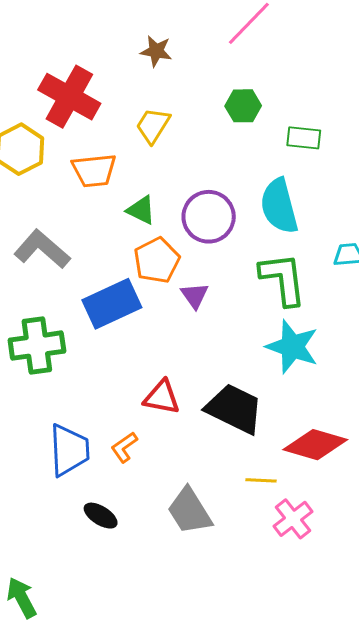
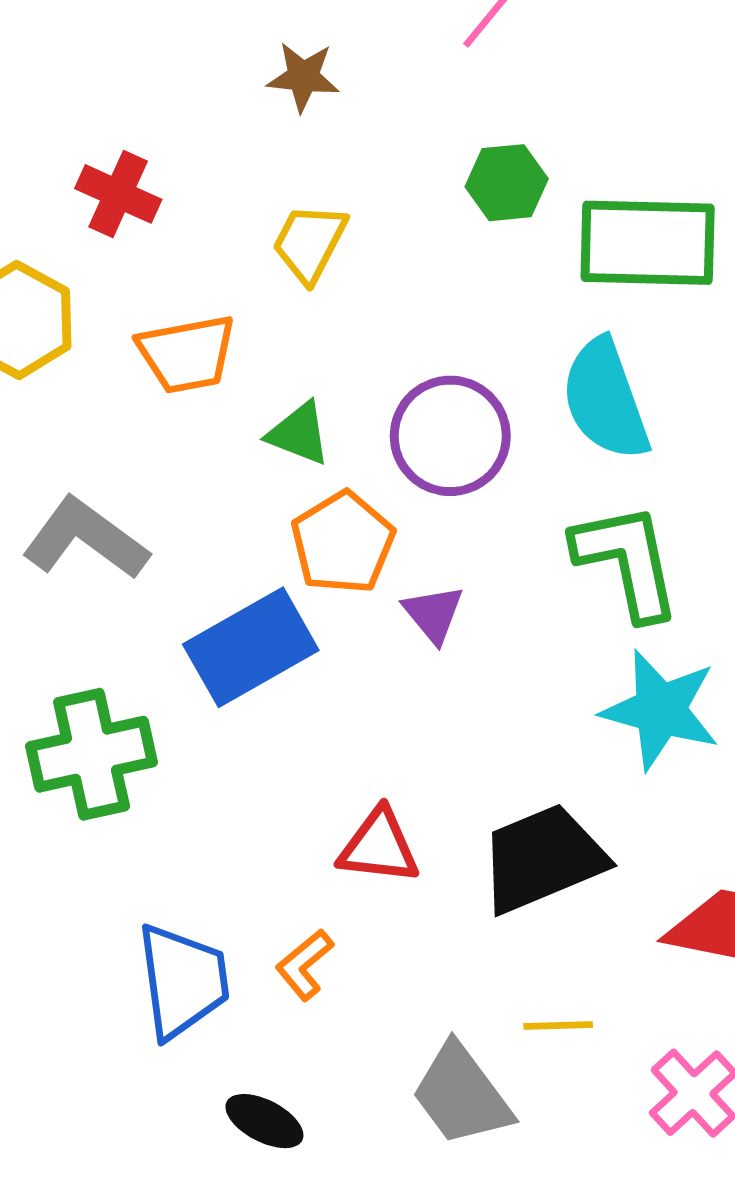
red cross: (69, 97) -> (118, 194), size x0.6
green rectangle: (304, 138) -> (648, 243), size x1.8
black trapezoid: (234, 409) -> (543, 859), turned -44
yellow line: (261, 480) -> (558, 1025), moved

